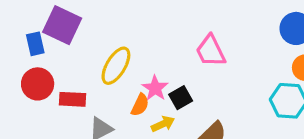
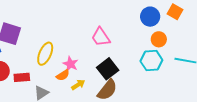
black square: (181, 98) -> (108, 69), moved, size x1.5
orange semicircle: (140, 105) -> (63, 75), turned 40

